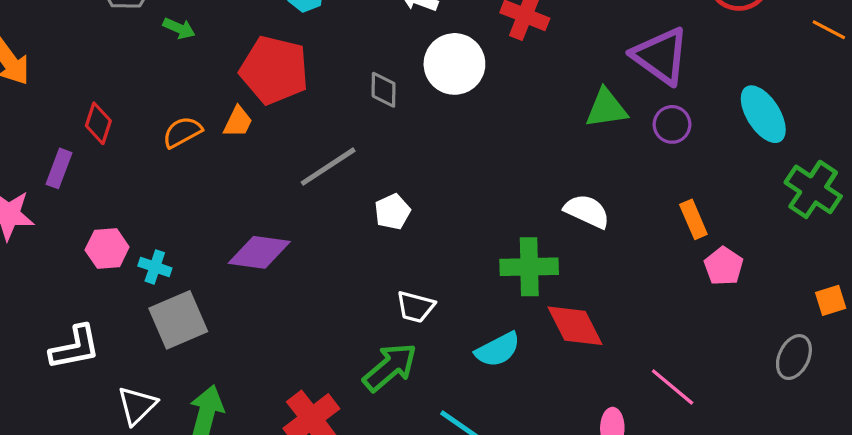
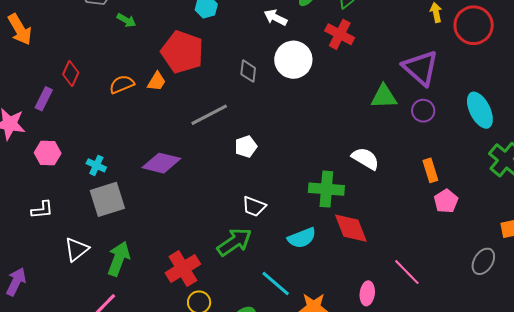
pink hexagon: (107, 248) -> (48, 153), moved
white L-shape: (75, 347) -> (42, 210), size x0.7

